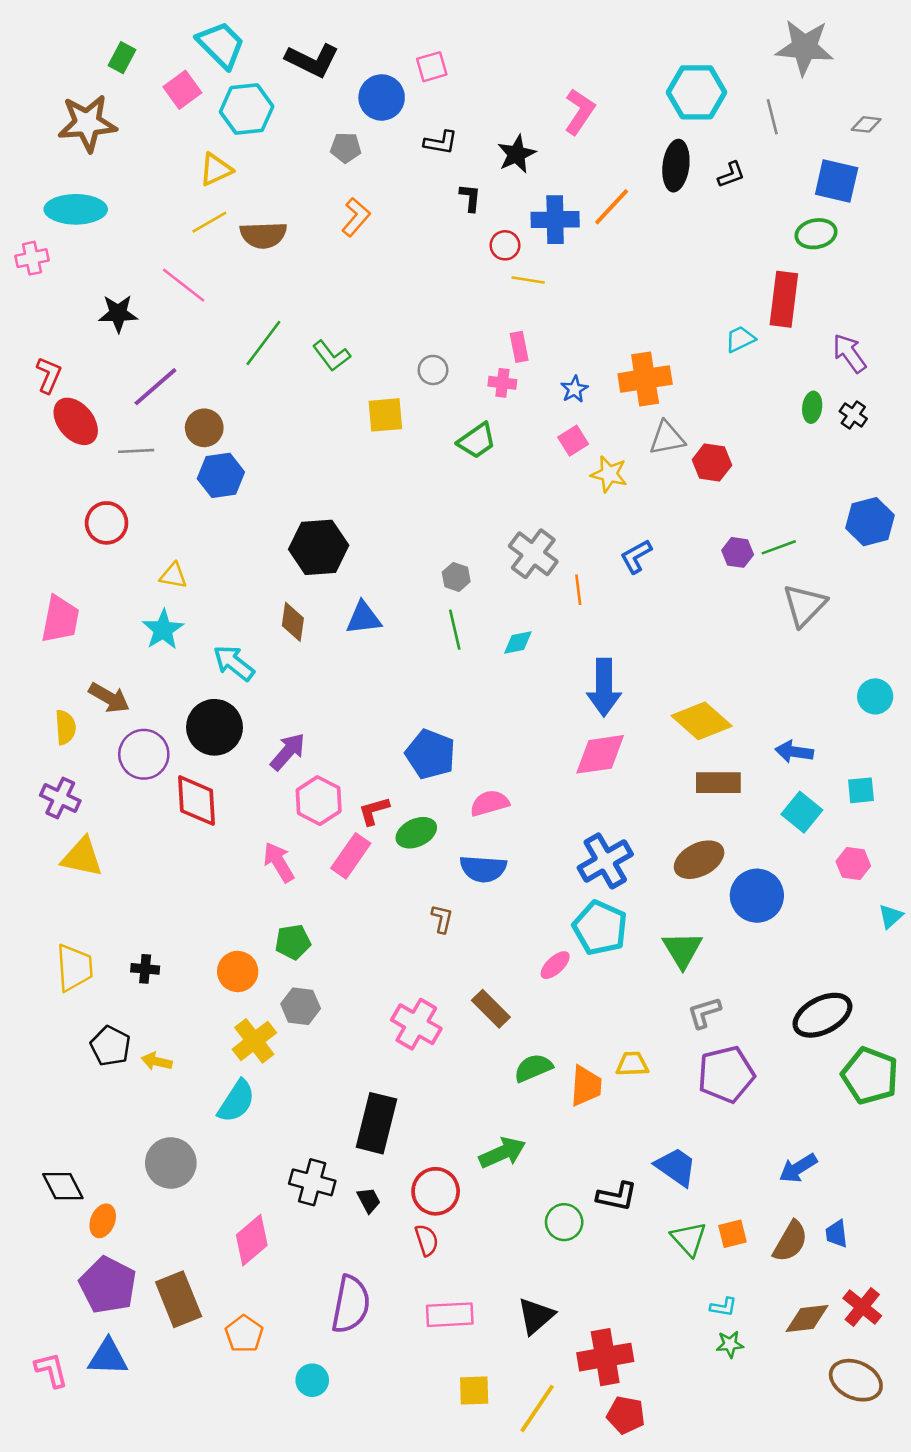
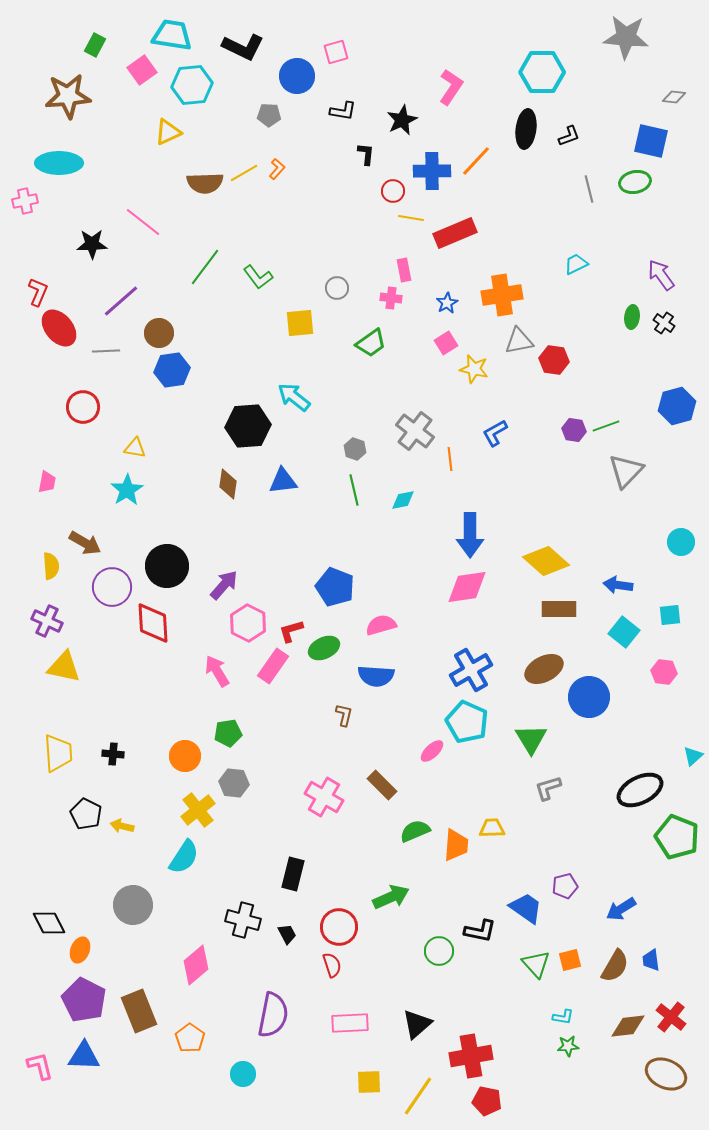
cyan trapezoid: (221, 45) -> (172, 35), turned -36
gray line: (772, 117) -> (589, 189), moved
orange L-shape: (356, 217) -> (277, 169), size x0.7
yellow line: (209, 222) -> (244, 173), moved
red rectangle: (784, 299) -> (455, 233), moved, turned 60
pink trapezoid: (60, 619) -> (47, 482), size x0.6
cyan arrow: (234, 663) -> (294, 397), moved
cyan triangle: (891, 916) -> (693, 756), moved
purple pentagon: (726, 1074) -> (565, 886), moved, size x0.6
black rectangle: (376, 1123) -> (293, 874), size x0.7

